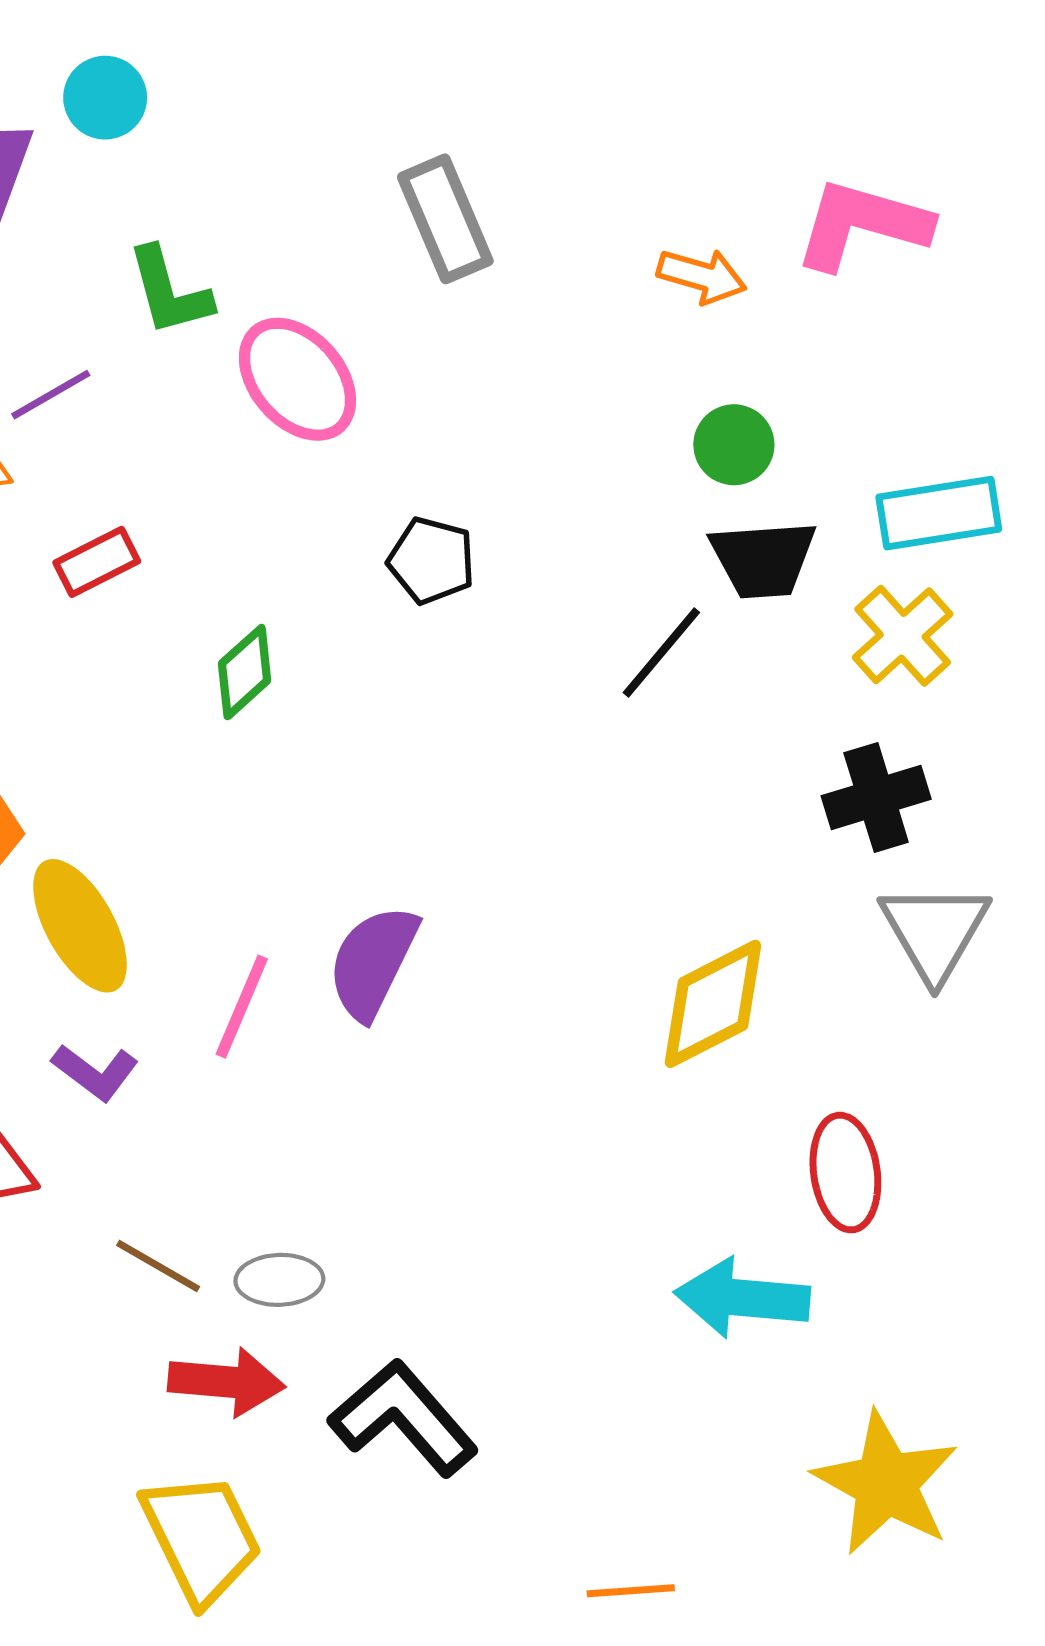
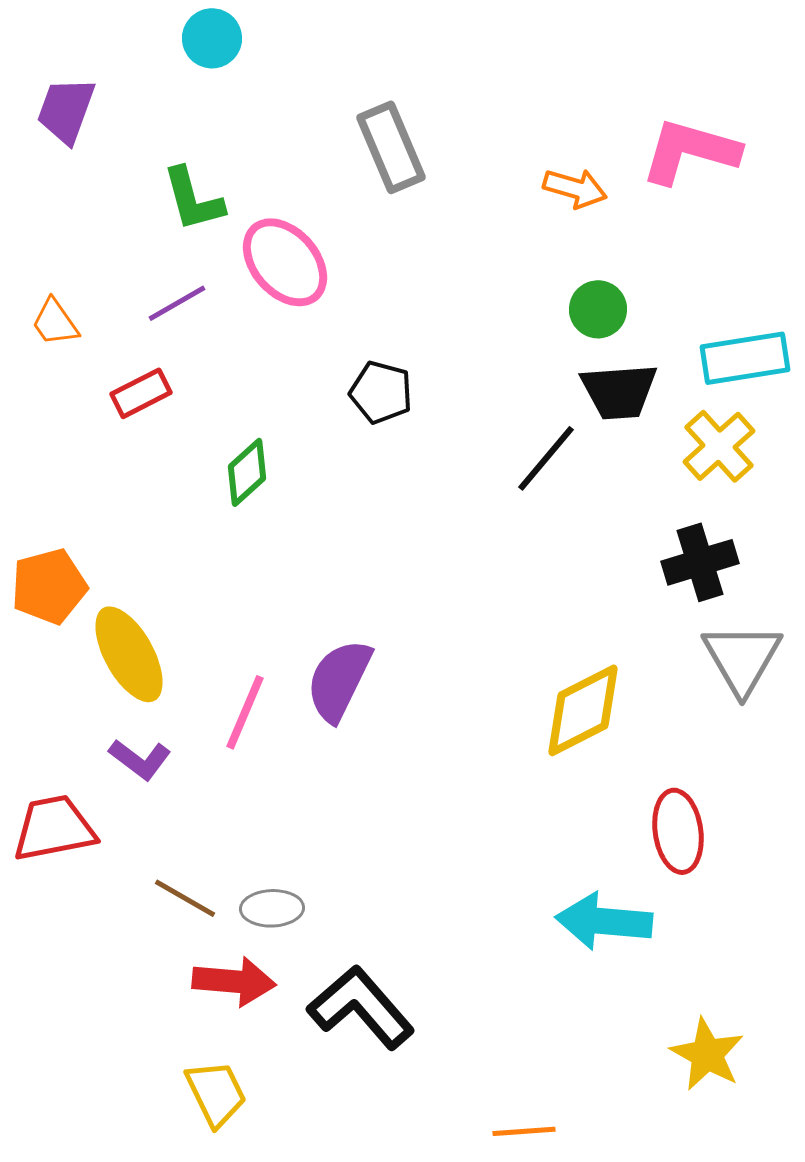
cyan circle: (105, 98) -> (212, 38), moved
purple line: (51, 395) -> (177, 303), moved
yellow star: (886, 1483) -> (707, 1054), size x0.7
yellow trapezoid: (201, 1538) -> (216, 1093), size x0.7

